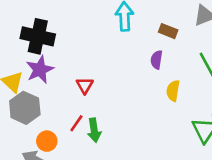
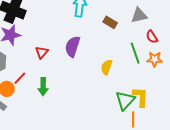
purple semicircle: (156, 60) -> (72, 47), moved, size x1.5
red line: (76, 123) -> (20, 78), moved

